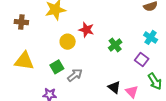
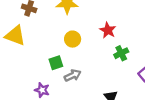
red star: (86, 30) -> (108, 30), moved
yellow triangle: (24, 61) -> (15, 36), moved

